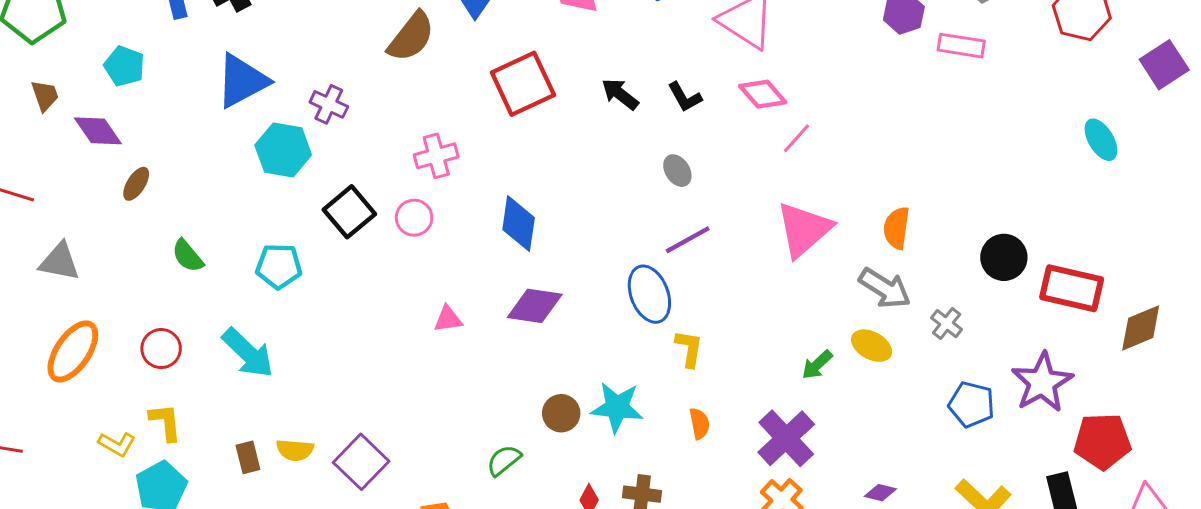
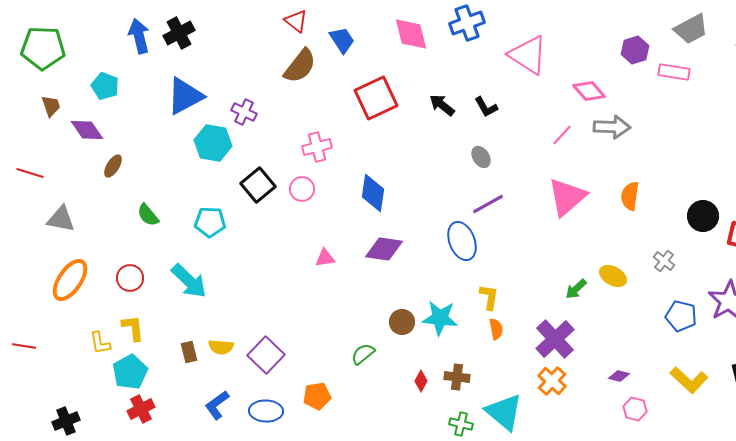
pink diamond: (763, 94) -> (589, 91), moved
gray arrow: (885, 288) -> (612, 127), moved, turned -30
yellow L-shape: (689, 349) -> (489, 297), moved
yellow L-shape: (117, 444) -> (100, 343), turned 50

